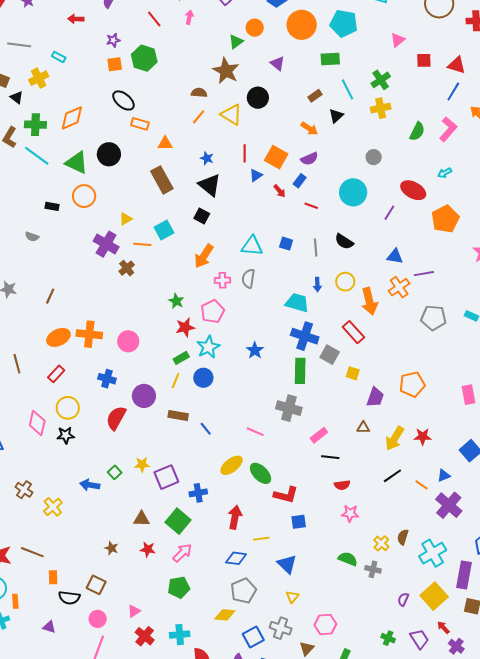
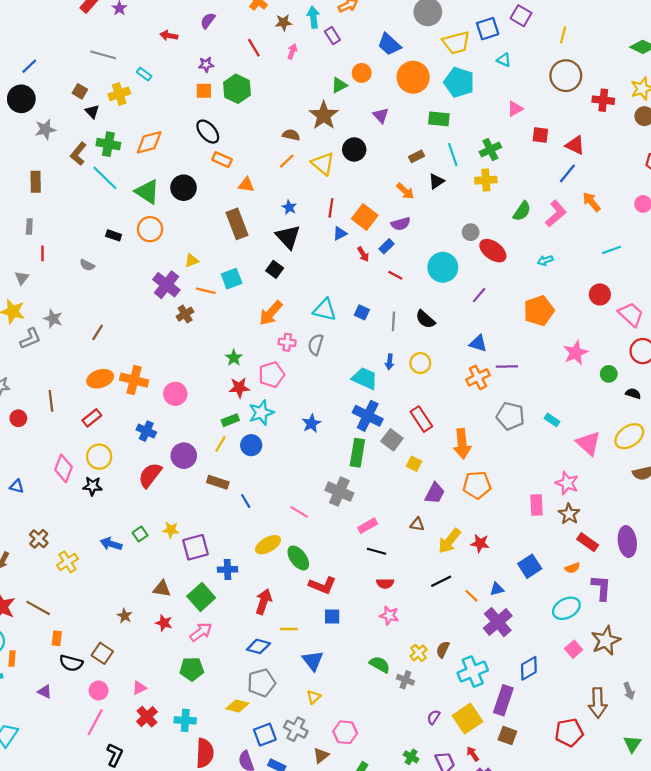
red ellipse: (413, 190) -> (493, 251), moved
orange arrow: (369, 301) -> (462, 444), moved

